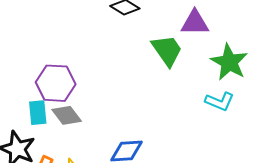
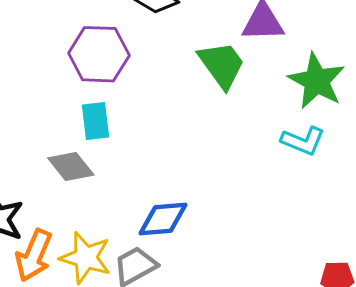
purple hexagon: (56, 83) -> (99, 54), moved
cyan rectangle: (38, 113) -> (96, 121), moved

